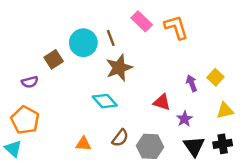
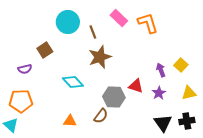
cyan circle: (83, 43) -> (68, 22), moved
cyan diamond: (105, 101) -> (73, 82), moved
purple star: (185, 119) -> (159, 93), moved
orange pentagon: (25, 120) -> (21, 101), turned -30
gray hexagon: (150, 146) -> (114, 97), moved

